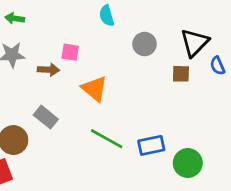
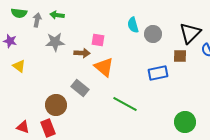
cyan semicircle: (107, 16) -> (133, 25), moved
orange triangle: (94, 89) -> (104, 67), moved
blue rectangle: (151, 145) -> (158, 73), moved

